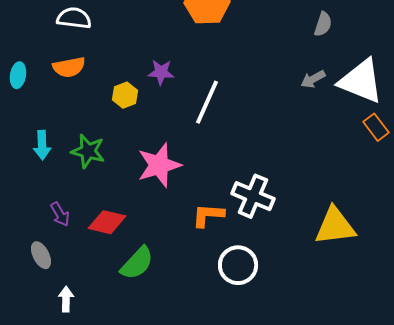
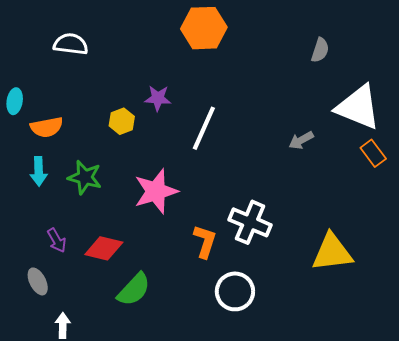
orange semicircle: (69, 67) -> (47, 127), moved
gray arrow: (313, 79) -> (301, 140), moved
orange L-shape: (208, 215) -> (205, 241), turned 104

